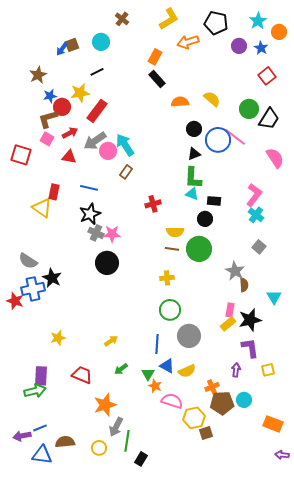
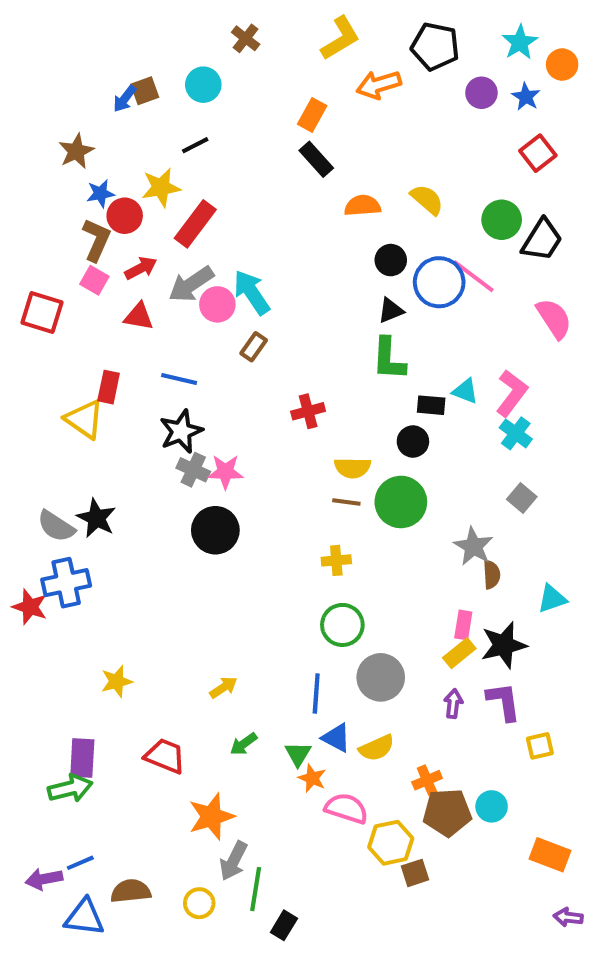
brown L-shape: (48, 119) -> (96, 240), turned 130
cyan triangle: (192, 194) -> (465, 391), moved
black star: (52, 278) -> (96, 518), moved
cyan triangle: (274, 297) -> (552, 599), turned 42
purple arrow: (236, 370) -> (453, 704), moved

